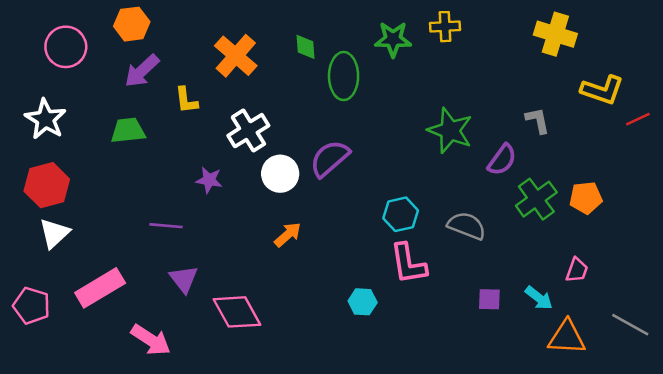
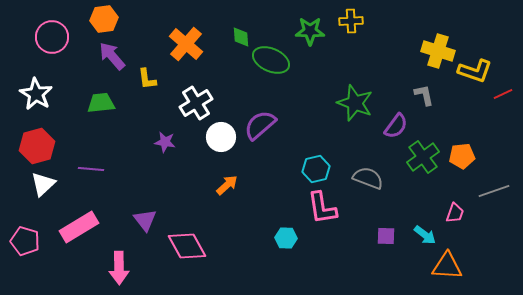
yellow cross: (555, 34) -> (438, 51), moved
purple arrow: (142, 71) -> (112, 56), turned 92
green ellipse: (344, 76) -> (271, 60), turned -66
purple line: (166, 226) -> (91, 169), moved
gray line: (630, 325) -> (494, 191), moved, turned -48
pink arrow: (151, 340) -> (119, 268), turned 56

